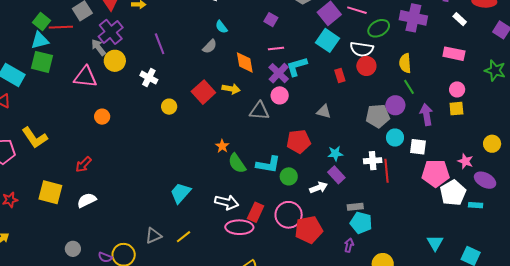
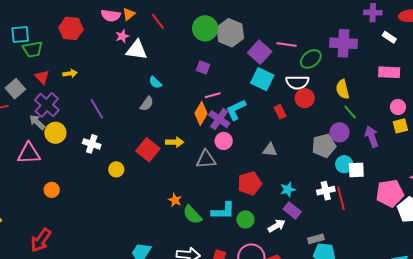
orange diamond: (245, 62) -> (201, 113), moved, turned 50
white square: (418, 147) -> (356, 170), moved
red arrow: (83, 164) -> (41, 240), size x1.4

